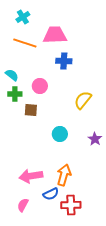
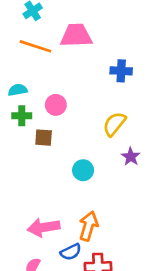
blue cross: (64, 61) -> (121, 71), moved
cyan semicircle: (12, 75) -> (18, 90), turned -48
purple star: (95, 139) -> (131, 157), moved

